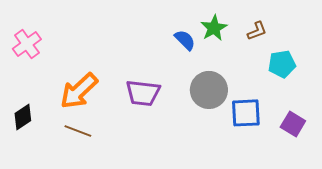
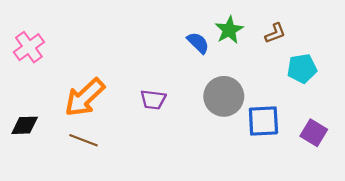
purple trapezoid: (143, 93) -> (153, 100), size x0.7
black diamond: (23, 117) -> (25, 125), turned 32

